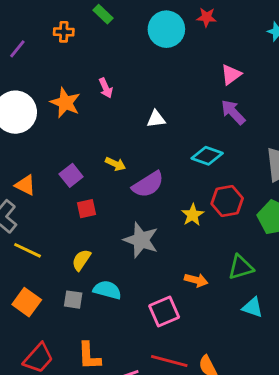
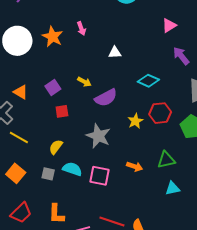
purple arrow: (233, 112) -> (181, 56), moved
cyan triangle: (253, 307) -> (172, 188), turned -35
pink square: (164, 312) -> (100, 176), moved, turned 30

